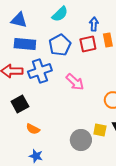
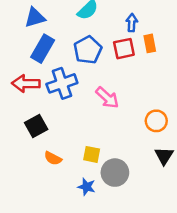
blue triangle: (19, 20) -> (35, 18), turned -30
blue rectangle: (25, 44) -> (43, 49), turned -65
yellow square: (100, 130) -> (92, 154), moved
blue star: (36, 156) -> (87, 187), moved

